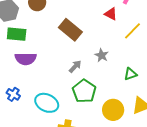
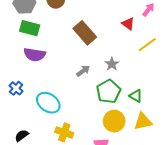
green triangle: (130, 74) -> (136, 96), moved, turned 40
green pentagon: (84, 91) -> (108, 91), moved

